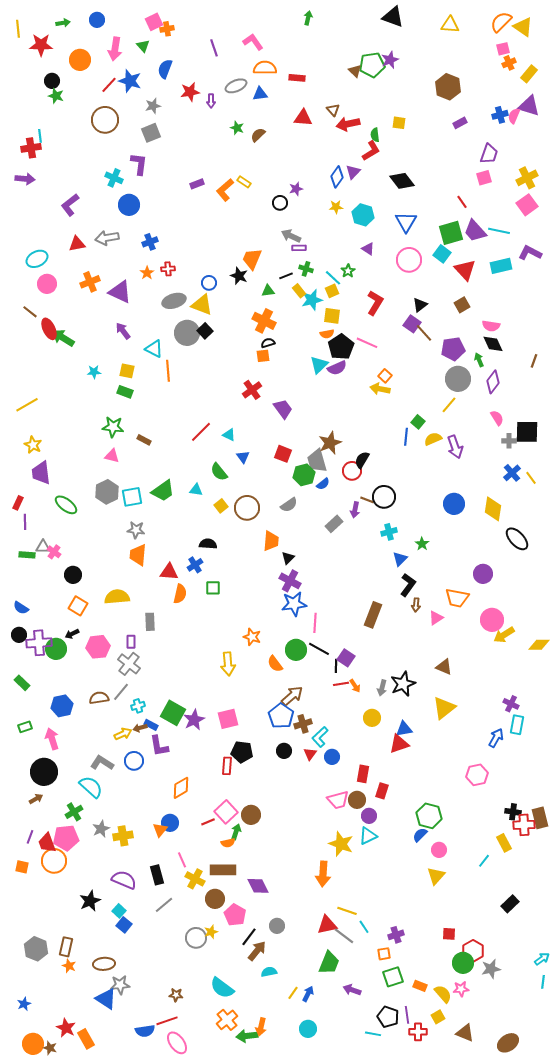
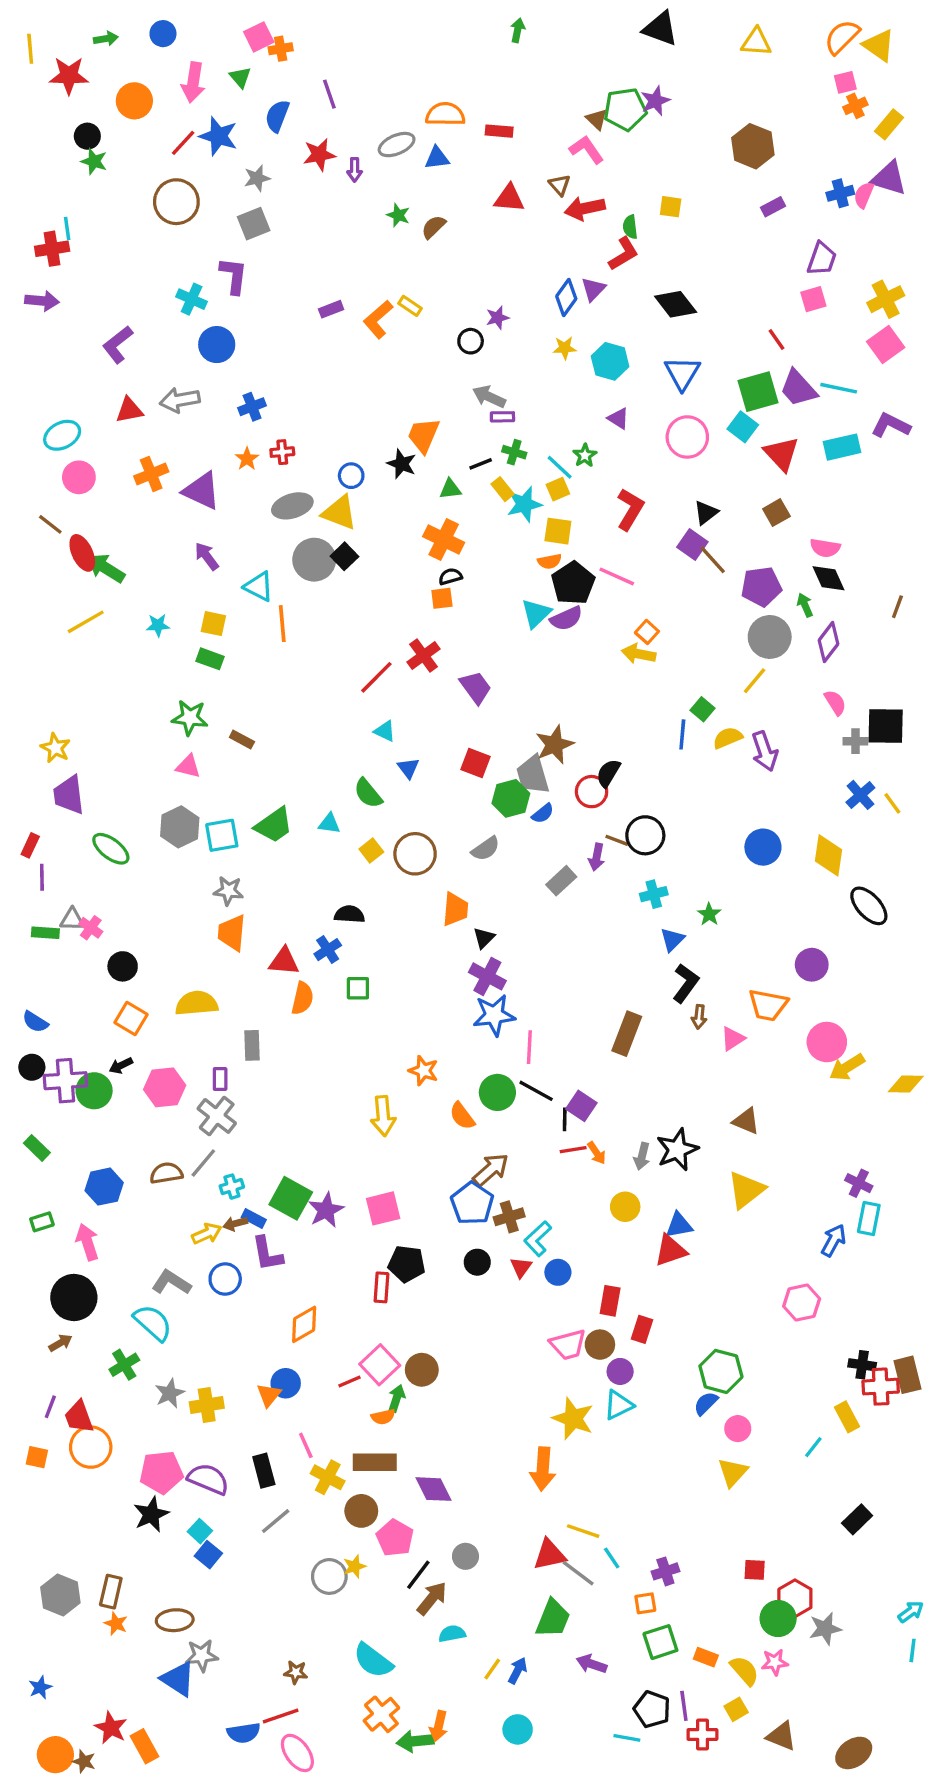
pink L-shape: (253, 42) -> (586, 150), moved
purple line: (214, 48) -> (329, 94), moved
yellow line: (27, 405) -> (86, 622), moved
red line: (201, 432) -> (376, 677), moved
pink pentagon: (66, 838) -> (161, 1472), moved

